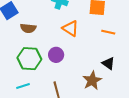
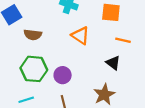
purple circle: (56, 55) -> (63, 75), moved
black triangle: (108, 63) -> (113, 63), moved

